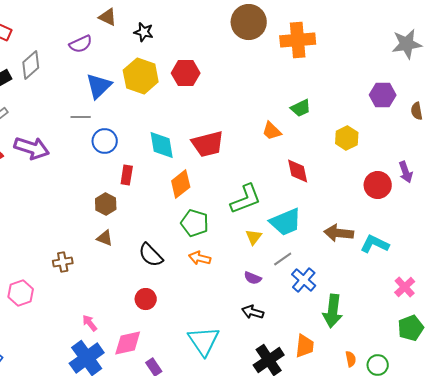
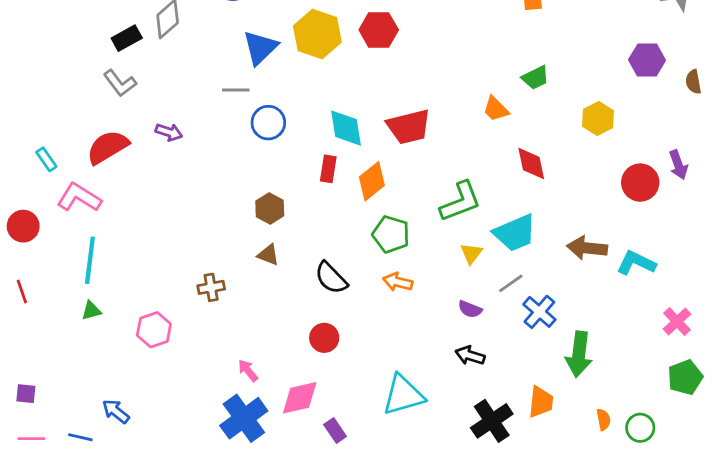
purple arrow: (32, 148) -> (169, 132), size x0.6
red rectangle: (127, 175) -> (328, 169), moved
cyan triangle: (204, 341) -> (403, 395), turned 48

